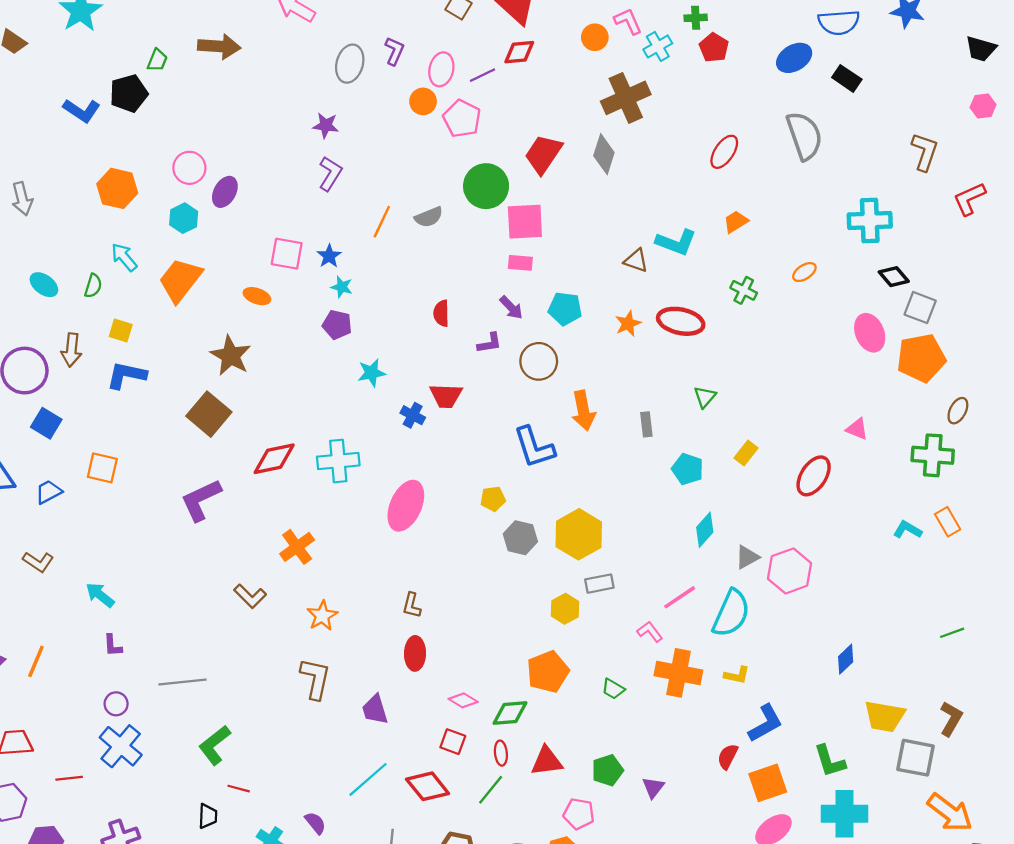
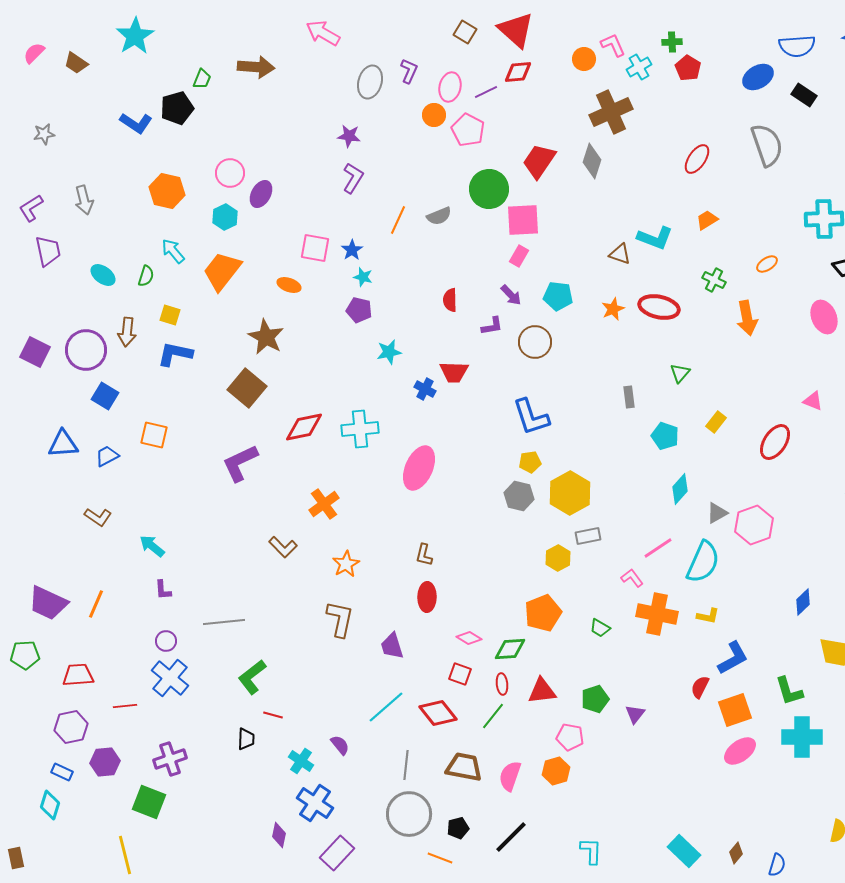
pink rectangle: (520, 263) -> (519, 256), turned -65
orange arrow: (583, 411) -> (747, 318), moved
yellow pentagon: (493, 499) -> (530, 462), moved

